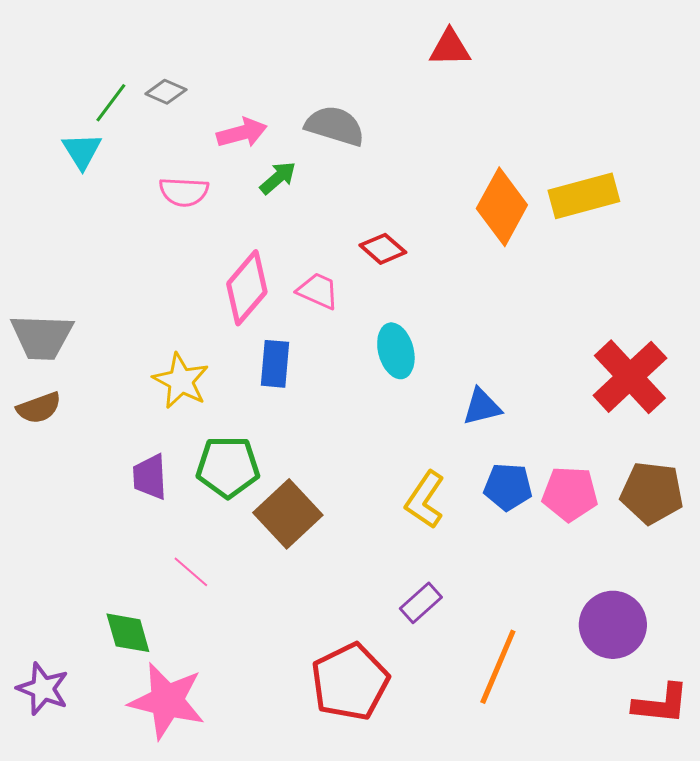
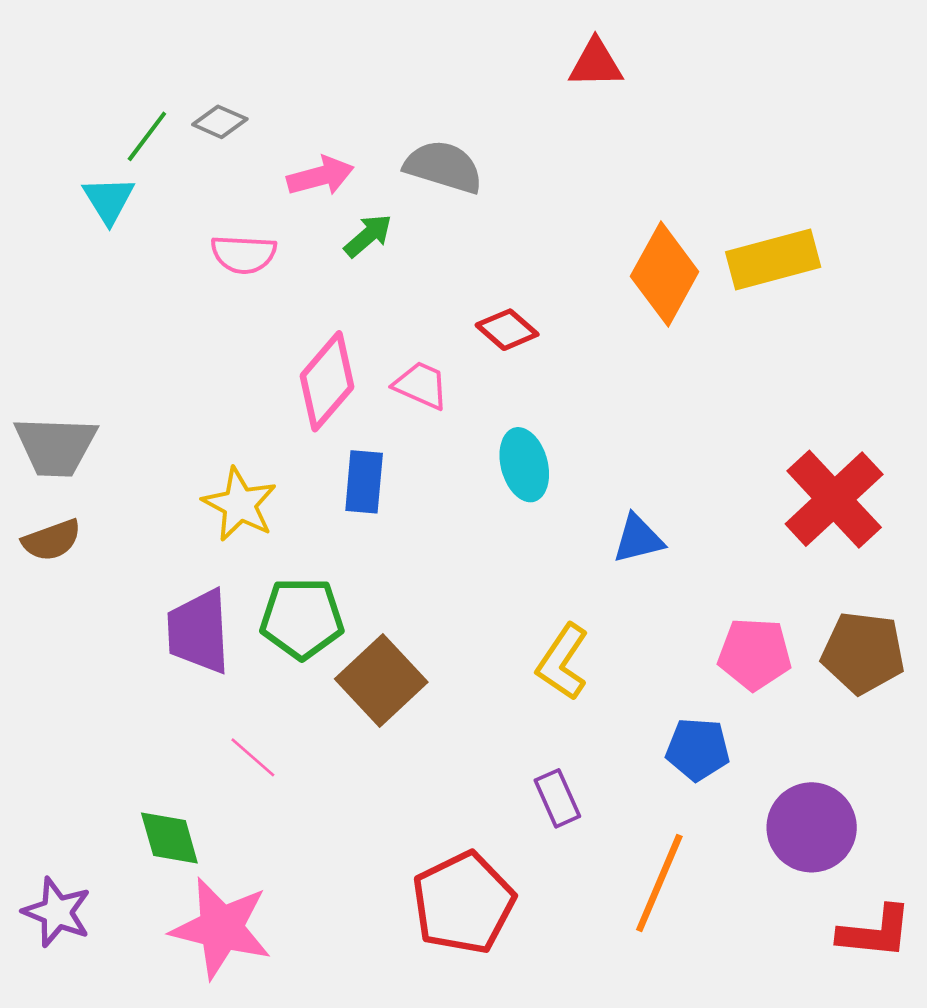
purple trapezoid: (150, 477) -> (199, 632), size x1.4
blue pentagon: (508, 487) -> (698, 749), moved
purple rectangle: (421, 603) -> (557, 798), turned -72

